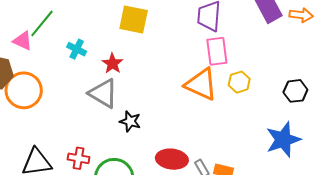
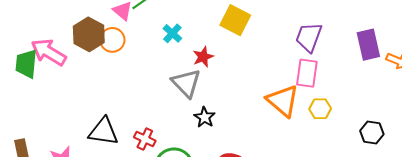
orange circle: (24, 90) -> (112, 40), moved, size x0.7

